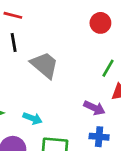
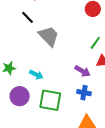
black line: (14, 42) -> (28, 17), turned -40

